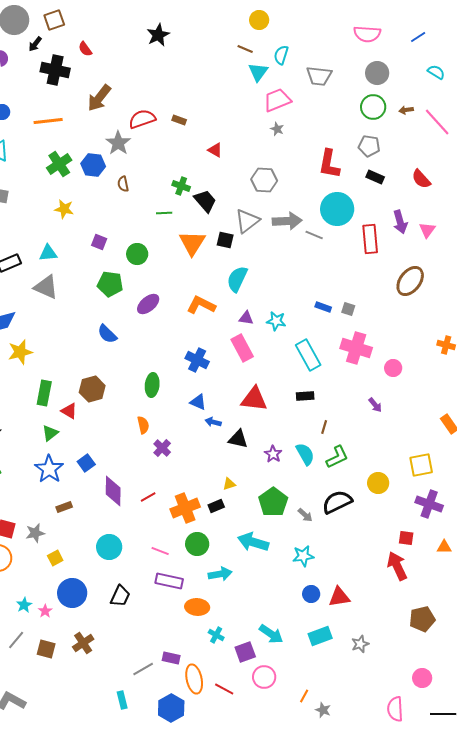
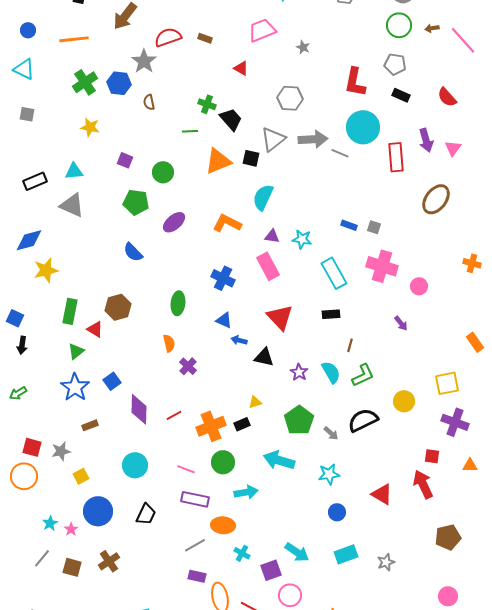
pink trapezoid: (277, 100) -> (262, 30), moved
orange triangle: (192, 243) -> (218, 161), turned 36
red triangle: (254, 399) -> (280, 317), turned 40
red triangle: (339, 597) -> (382, 494), moved, turned 40
gray line: (143, 669) -> (195, 545), moved

